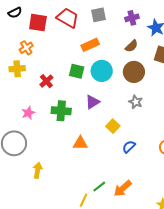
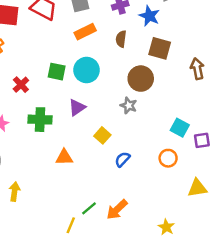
orange rectangle: (90, 45) -> (85, 32), moved
brown semicircle: (132, 46) -> (121, 39), turned 144
brown circle: (134, 72) -> (141, 79), moved

